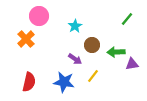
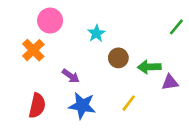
green line: (127, 19) -> (176, 27), moved
purple arrow: (75, 59) -> (71, 76), moved
yellow line: (93, 76) -> (129, 103), moved

